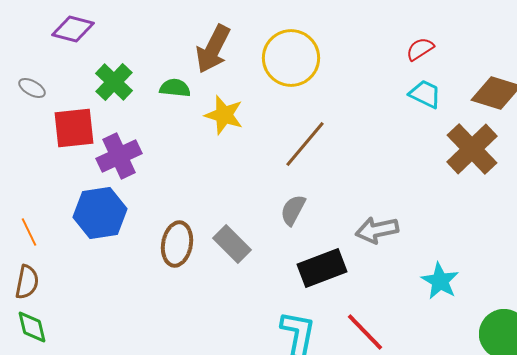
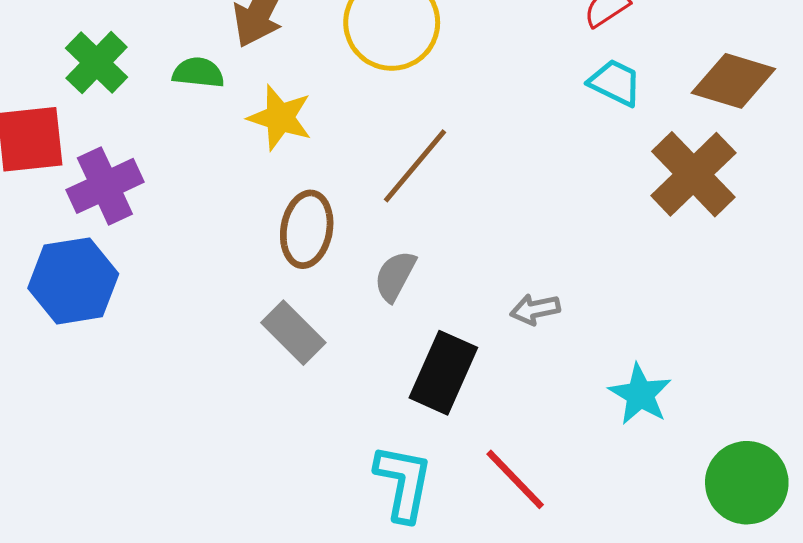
gray arrow: (377, 230) -> (535, 309), size x0.7
brown ellipse: (177, 244) -> (307, 229), moved
black rectangle: (322, 268) -> (443, 373), turned -45

